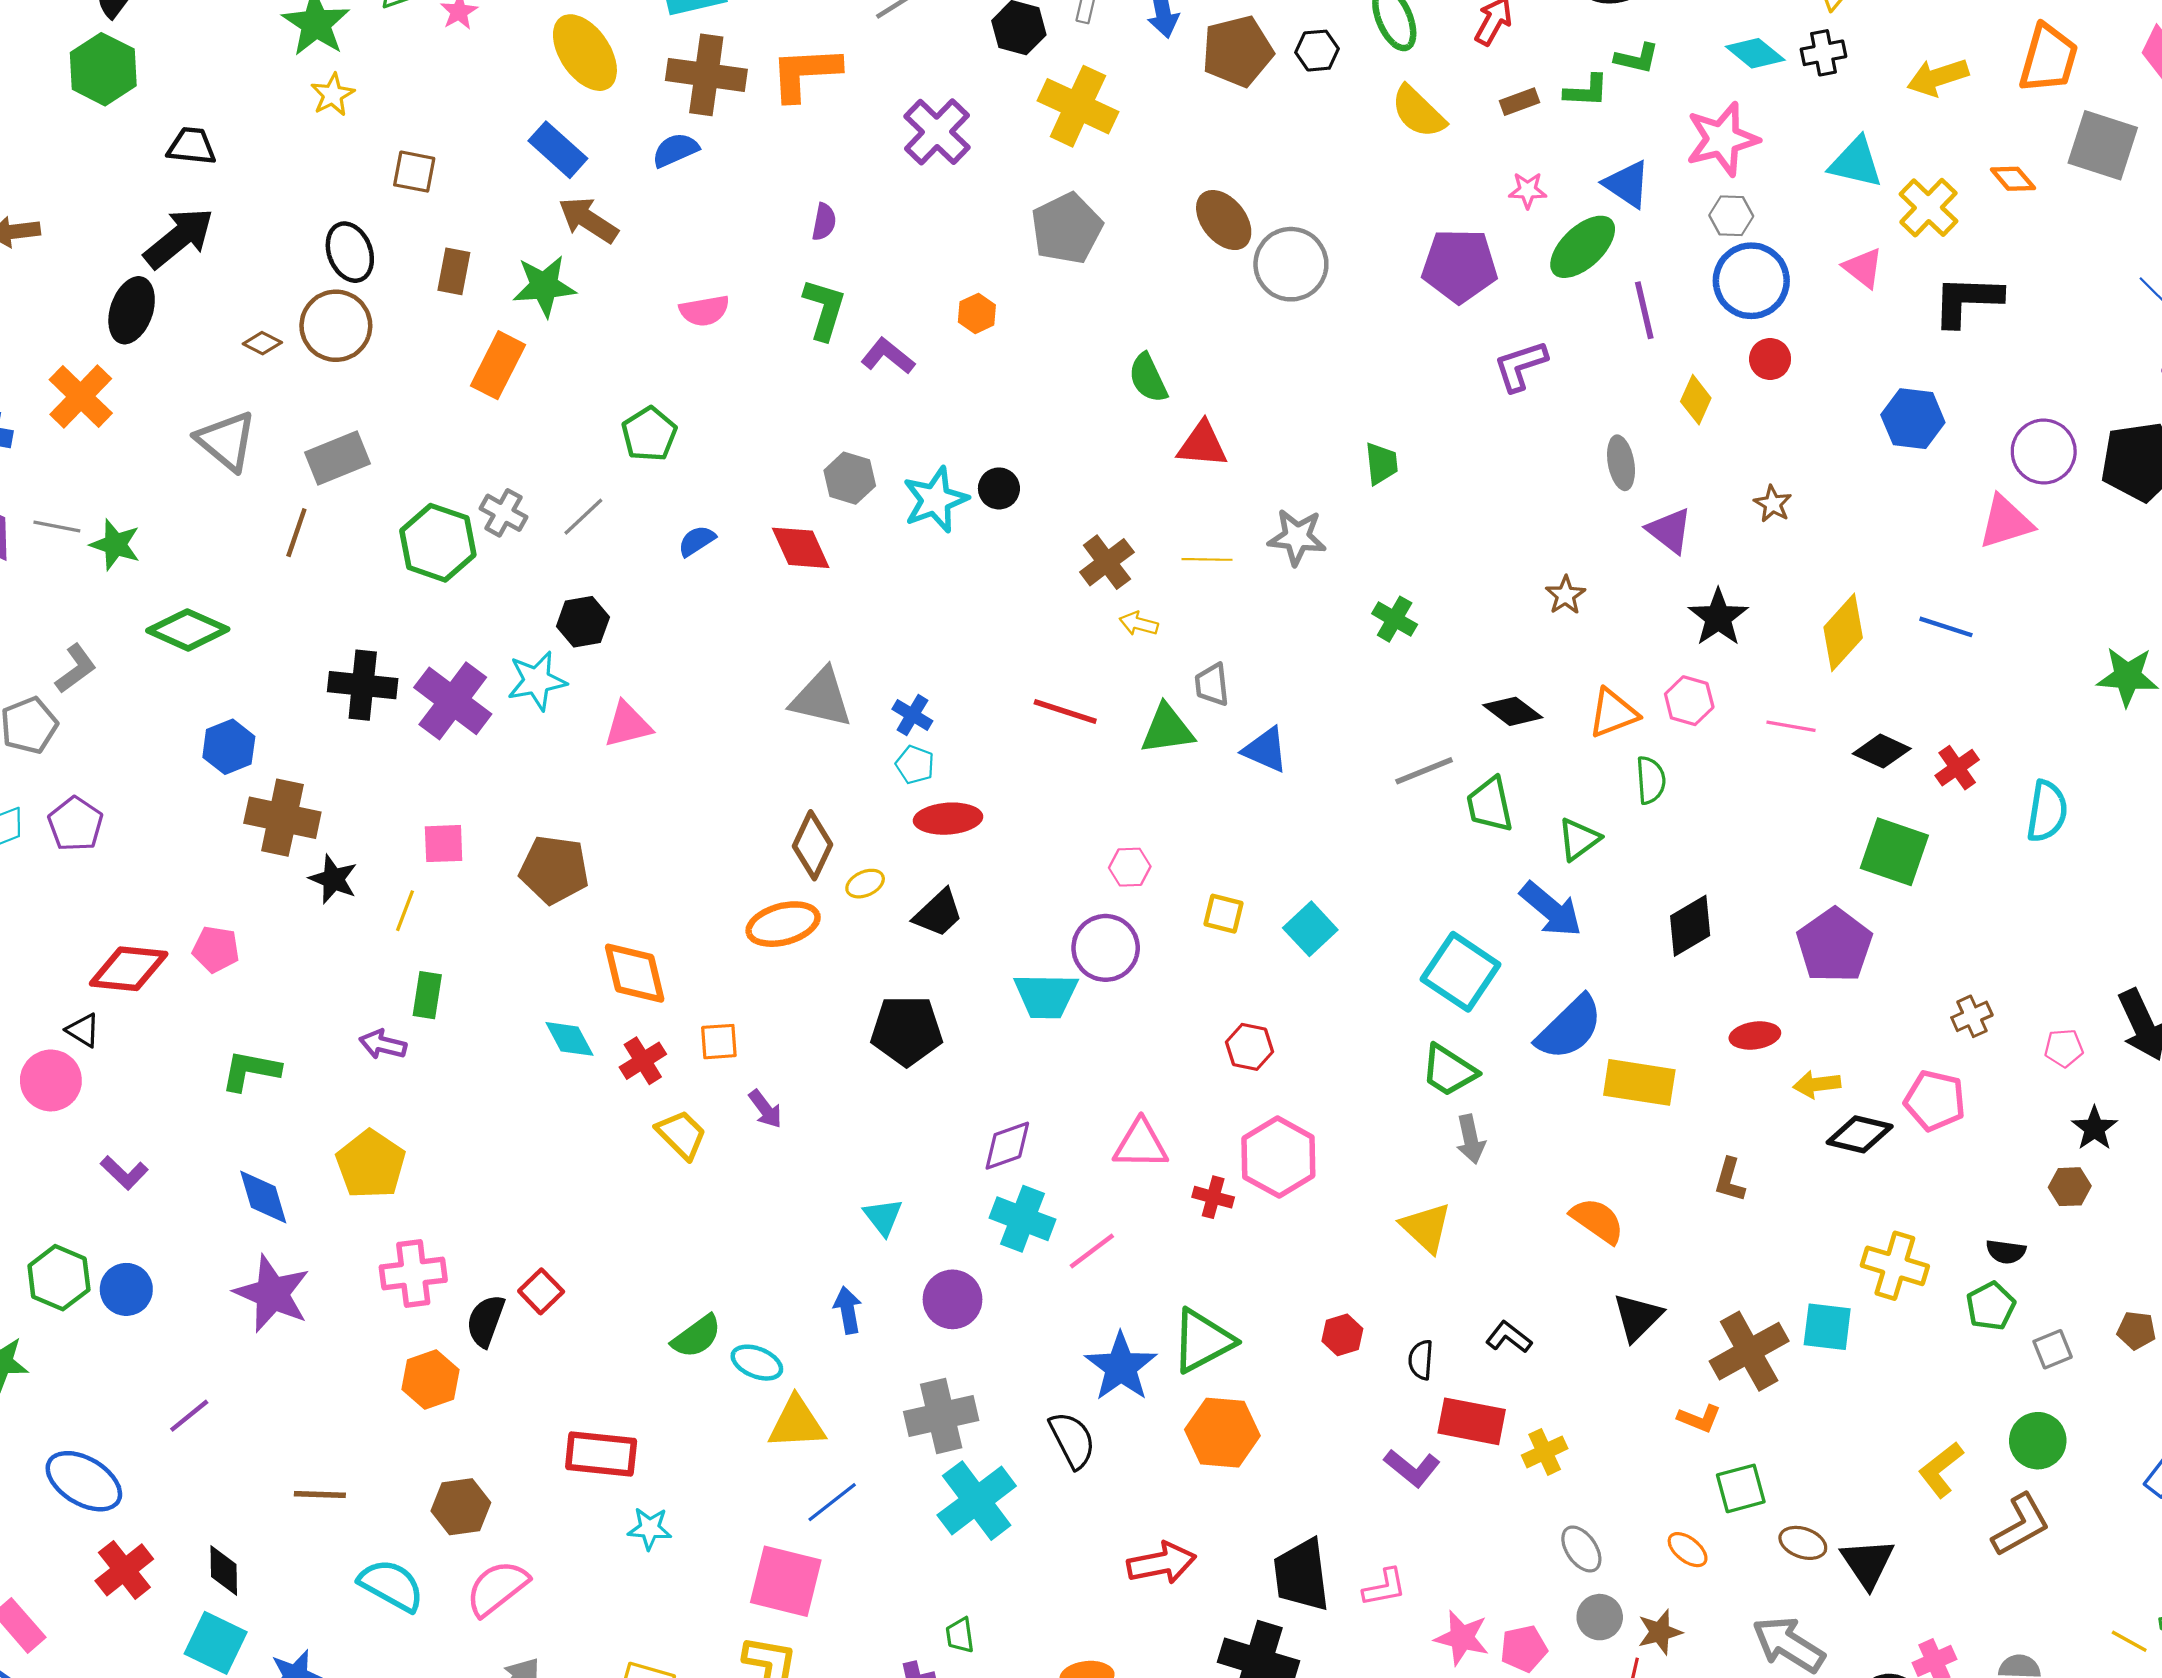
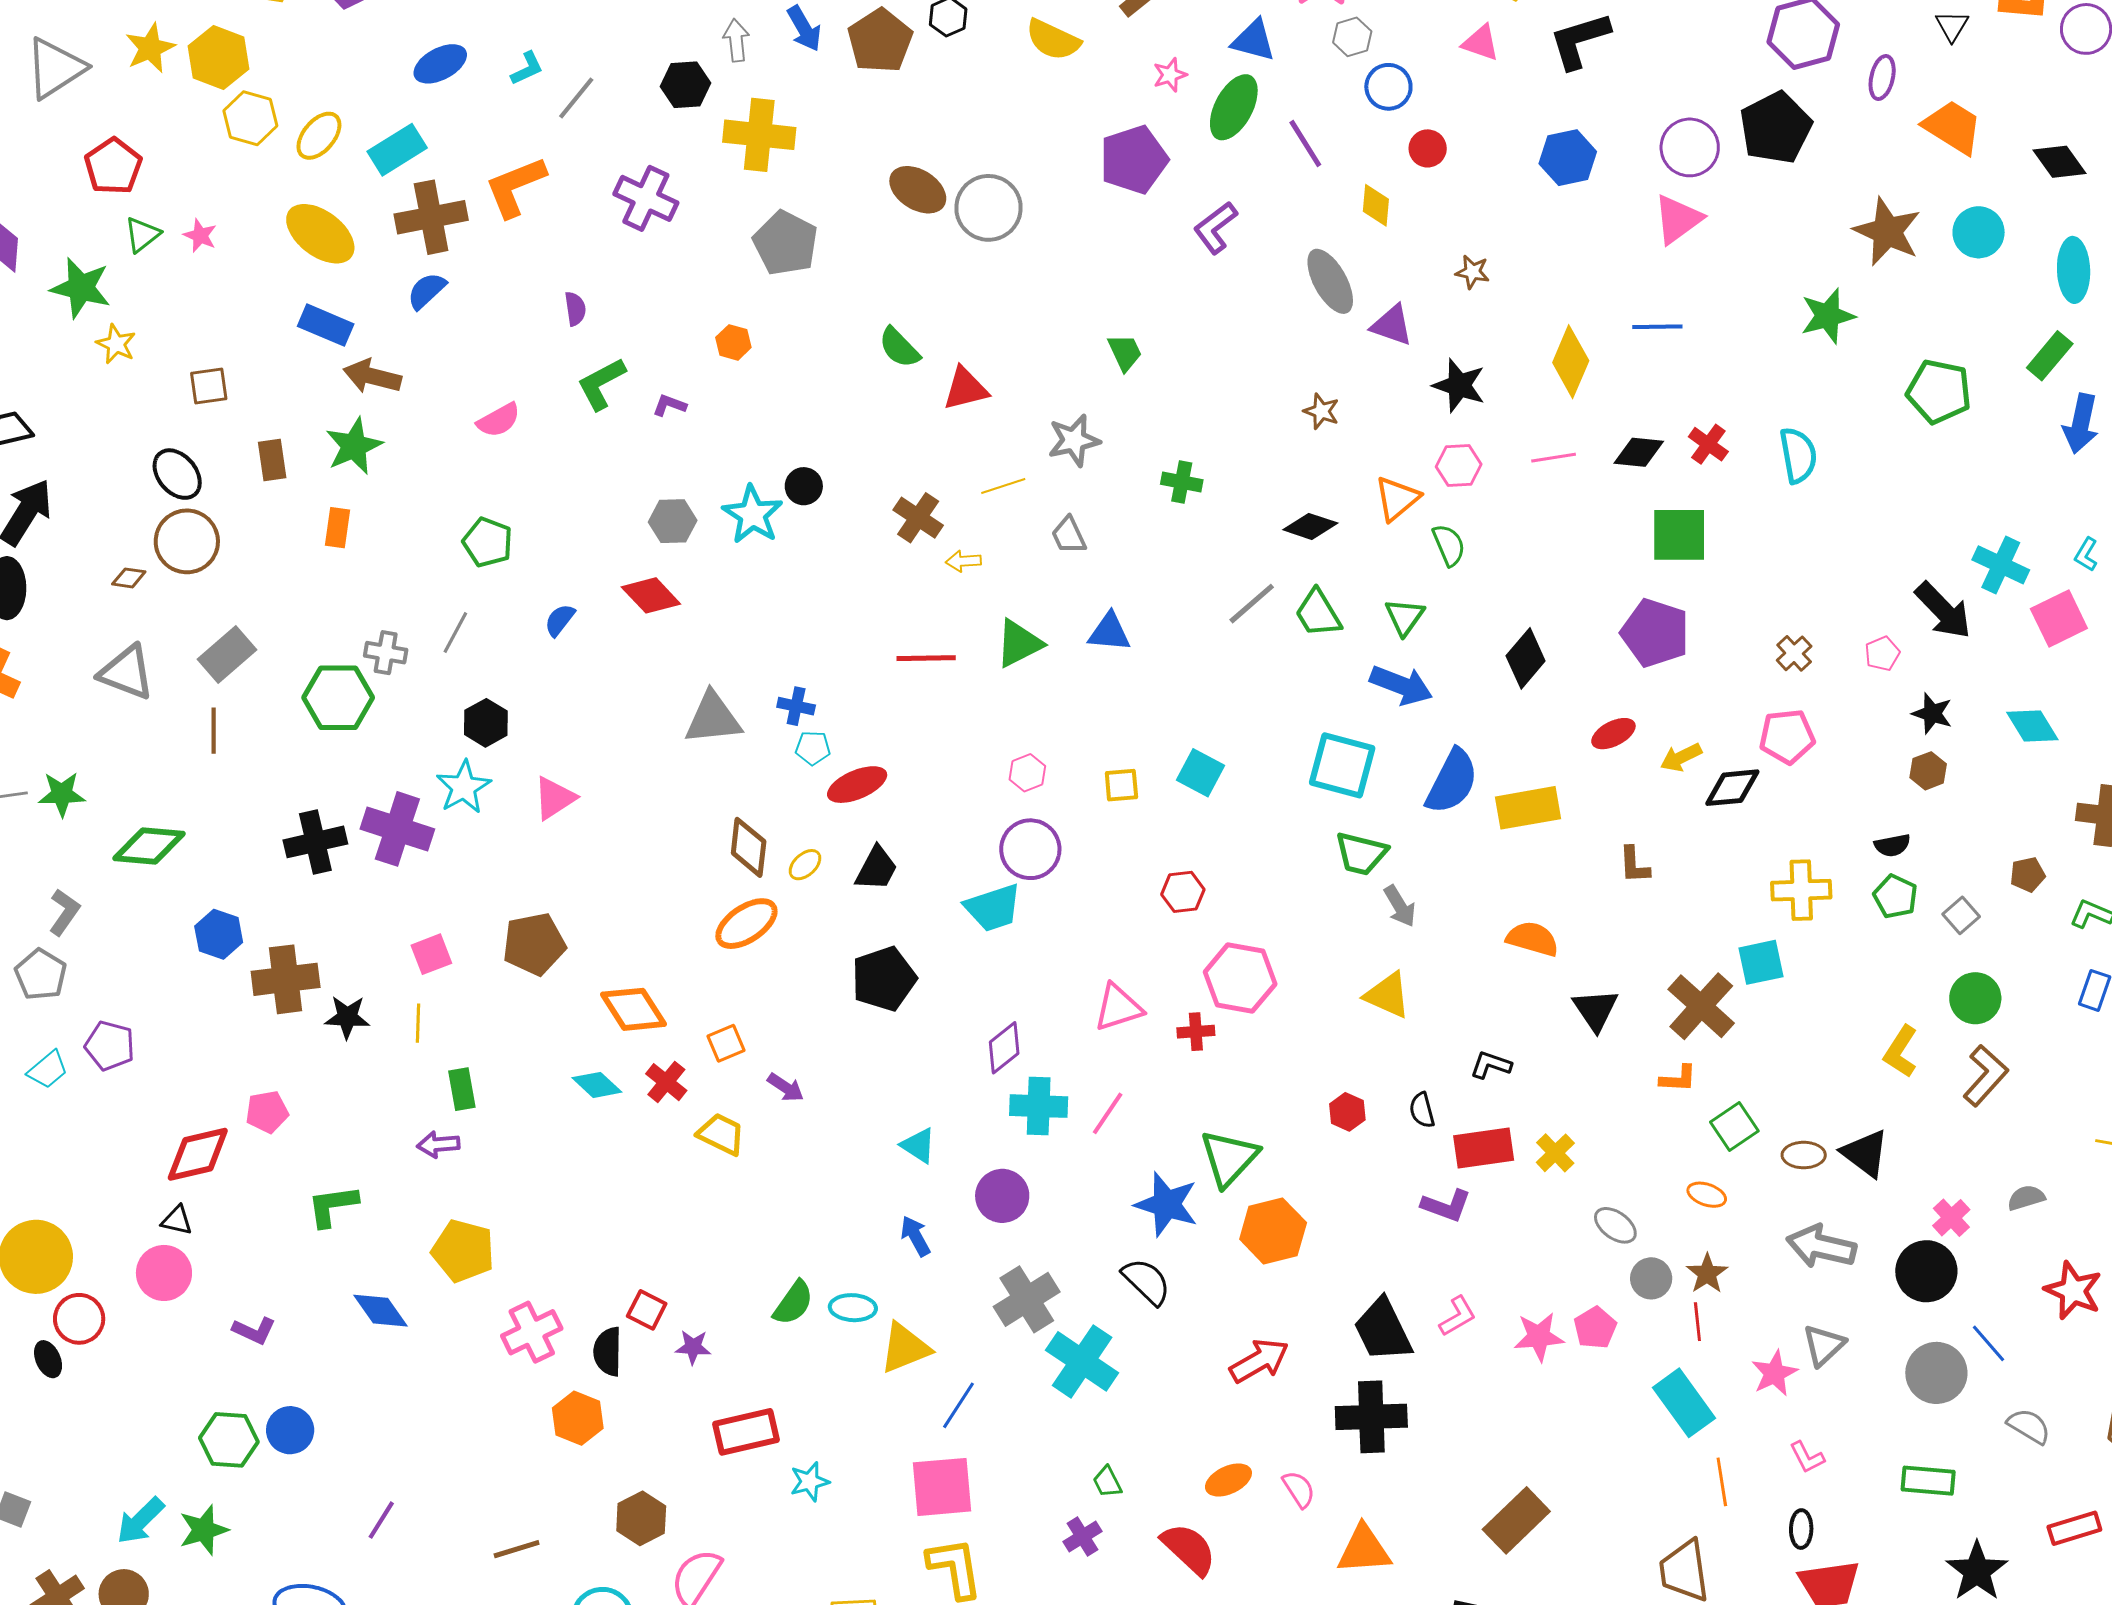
blue circle: (1751, 281) -> (1388, 87), size x0.7
green L-shape: (824, 309) -> (601, 384), turned -116
purple L-shape: (888, 356) -> (669, 405), size x0.7
orange rectangle: (498, 365) -> (338, 528), size x0.7
gray ellipse: (1621, 463) -> (1330, 281), size x1.4
gray trapezoid: (1212, 685) -> (1069, 535), moved
purple star: (272, 1294) -> (693, 1347), moved, size x0.5

